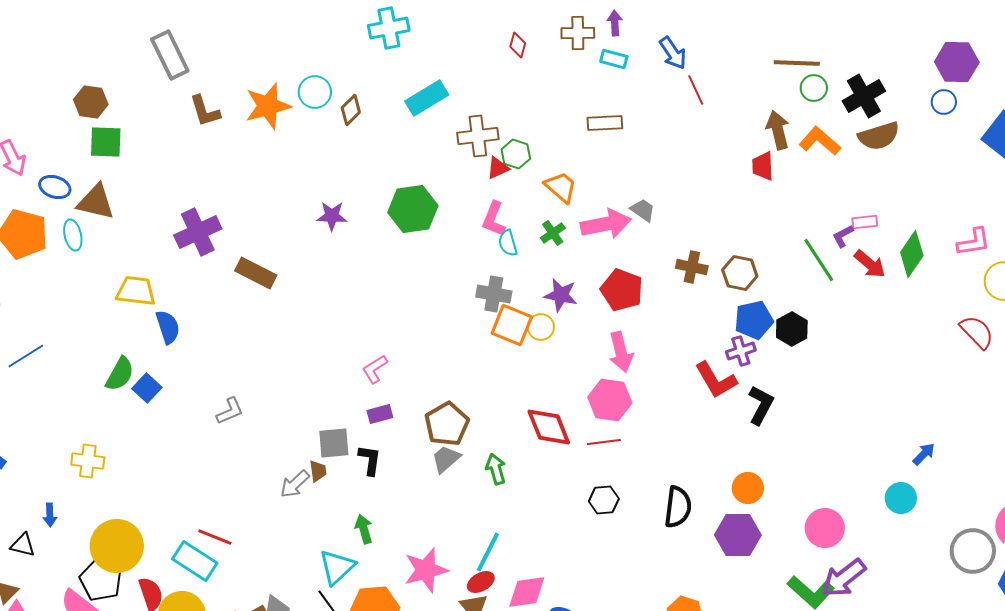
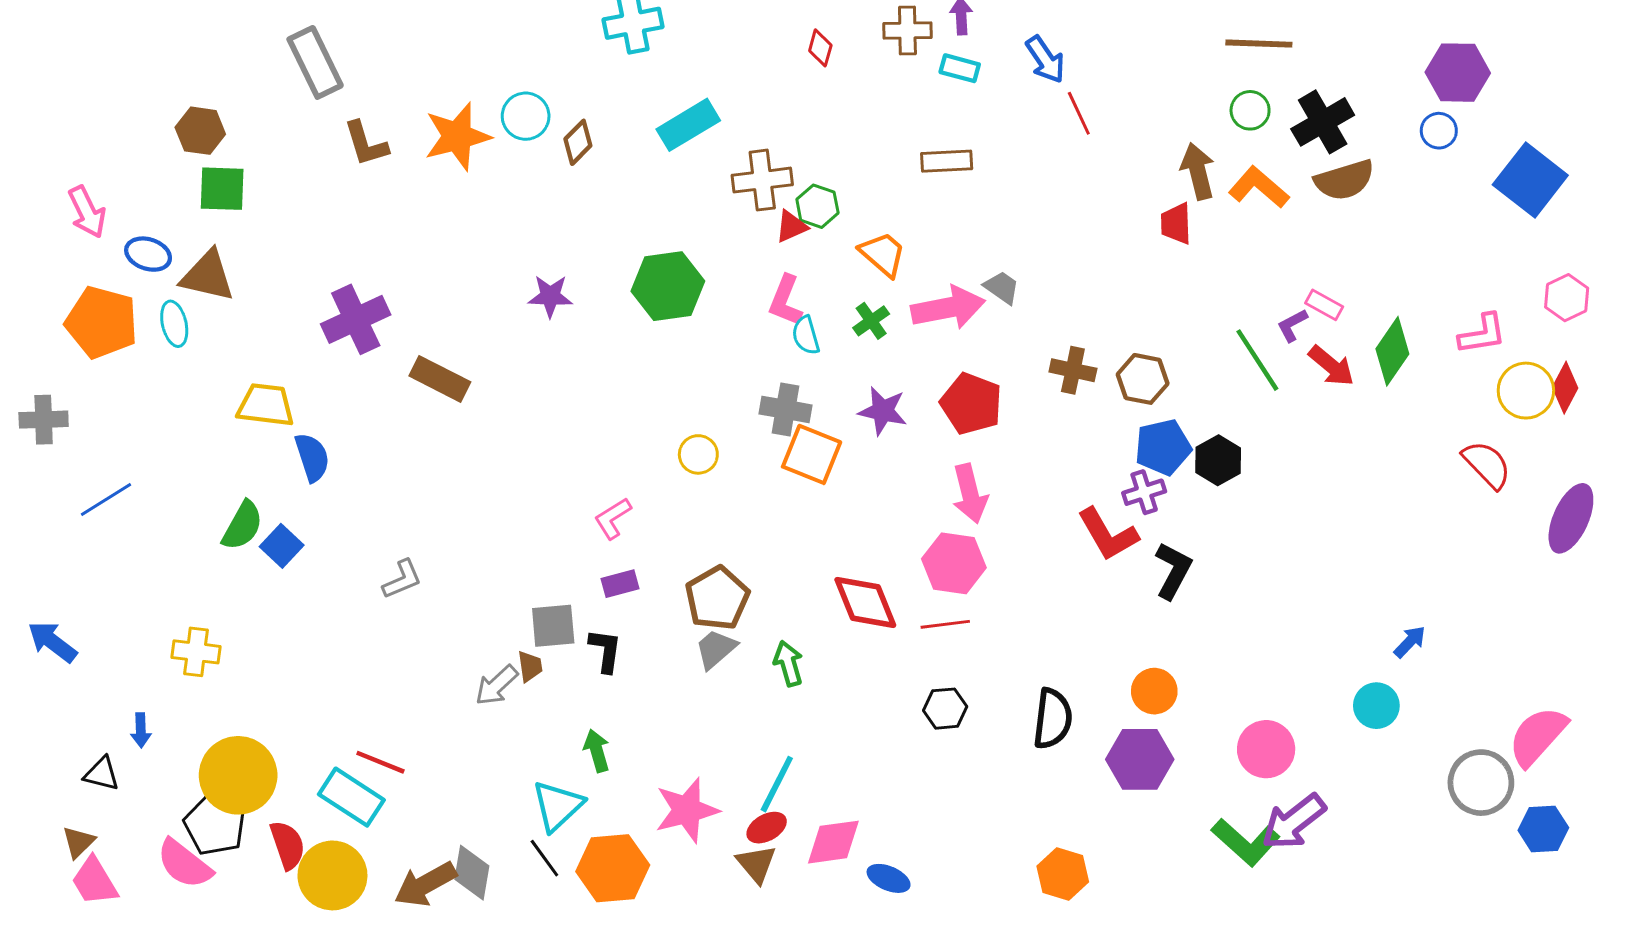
brown line: (797, 63) -> (1259, 44), moved
pink rectangle: (865, 222) -> (1324, 305), turned 35
yellow circle: (541, 327) -> (698, 454), moved

